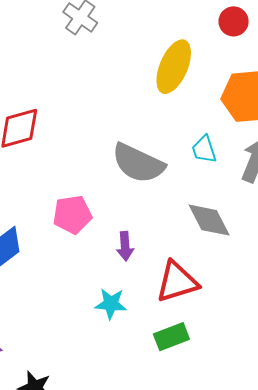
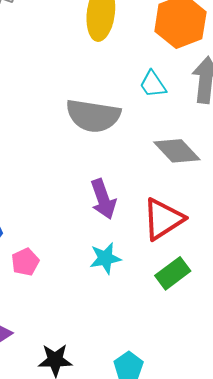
pink pentagon: (72, 215) -> (25, 262), moved, size x0.7
purple arrow: (125, 246) -> (103, 199), size x1.4

